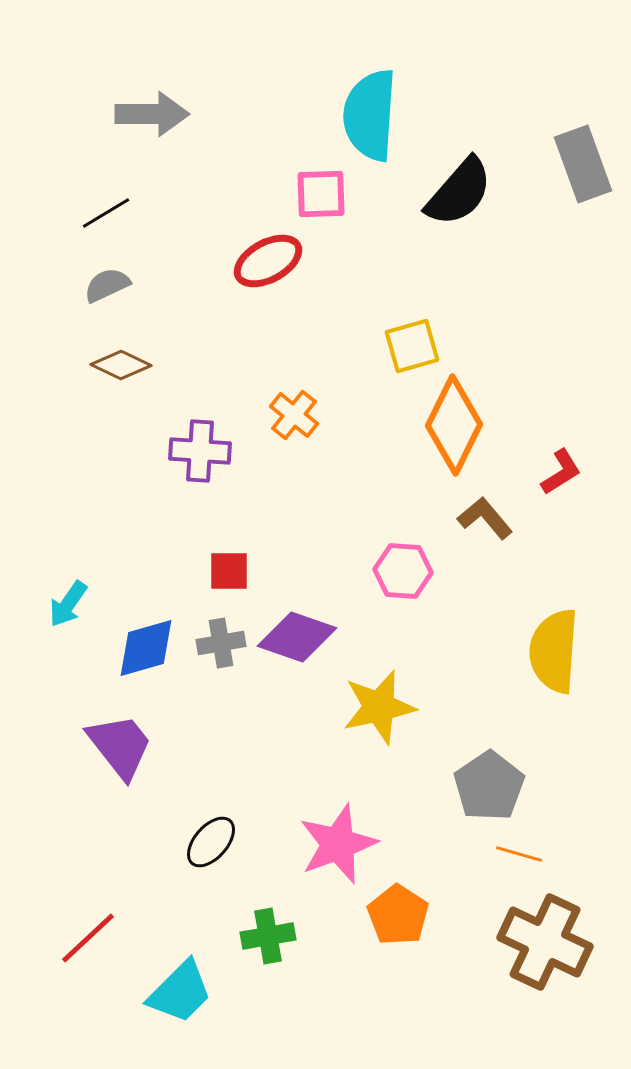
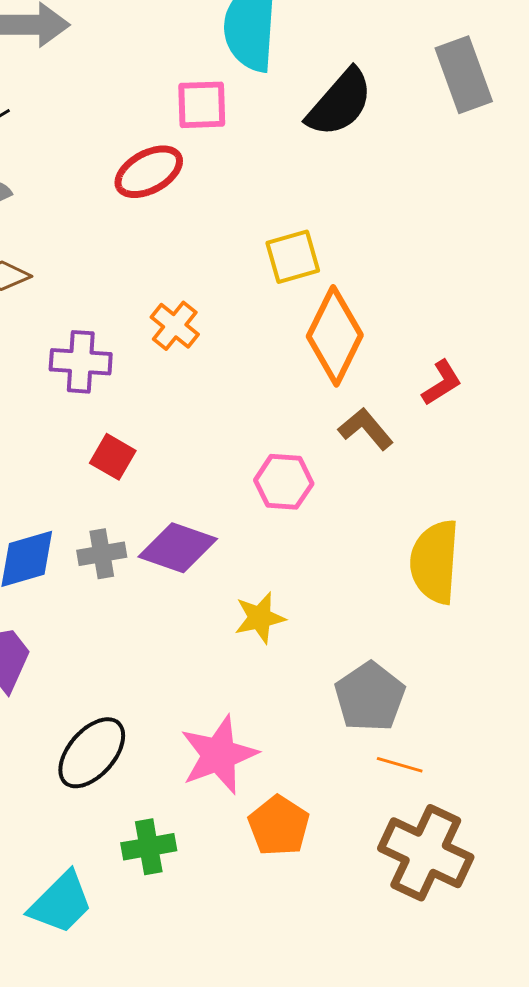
red square: (229, 571) -> (113, 457), moved, turned 30
yellow star: (379, 707) -> (260, 618), size x0.7
black ellipse: (211, 842) -> (92, 753), size x1.4

